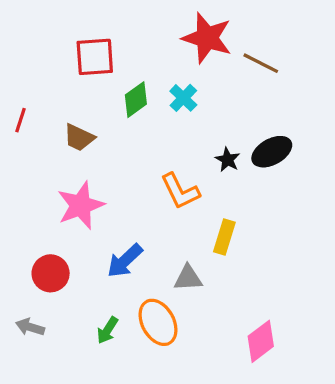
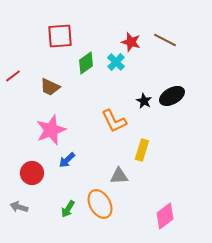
red star: (207, 38) -> (131, 42), moved, size x0.6
red line: (21, 120) -> (13, 76), turned 35
blue arrow: (125, 261) -> (67, 160), moved, size x0.7

